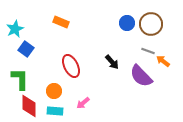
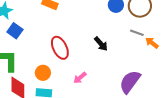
purple semicircle: (141, 76) -> (130, 82), moved, turned 80
pink arrow: (83, 103) -> (80, 78), moved

